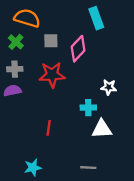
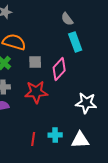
white star: (109, 87) -> (86, 103), size x1.5
cyan cross: (88, 108) -> (55, 135), moved

